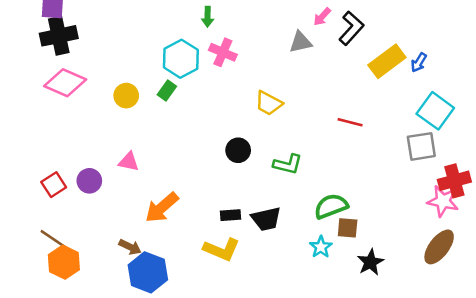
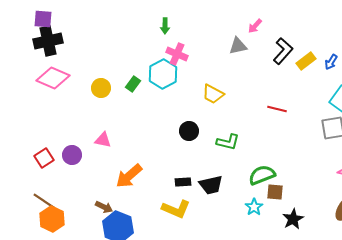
black L-shape: (351, 28) -> (283, 51), moved
cyan hexagon: (181, 59) -> (163, 74), moved
yellow rectangle: (387, 61) -> (306, 61), size x0.7

